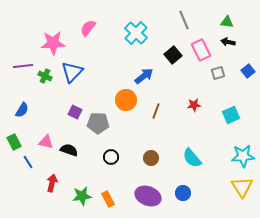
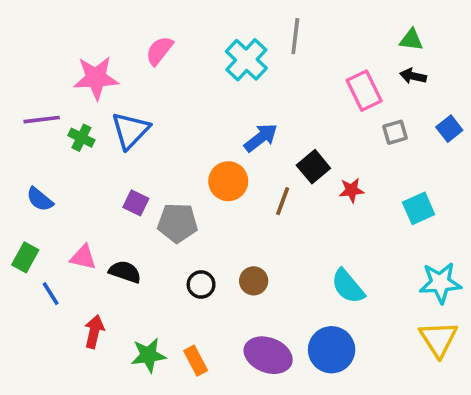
gray line: (184, 20) -> (295, 36), moved, turned 30
black square: (173, 55) -> (313, 167), moved
blue semicircle: (22, 110) -> (40, 199), turned 98
green rectangle: (14, 142) -> (25, 257), turned 56
brown circle: (151, 158) -> (254, 281), moved
blue circle: (183, 193) -> (332, 350), size x1.6

